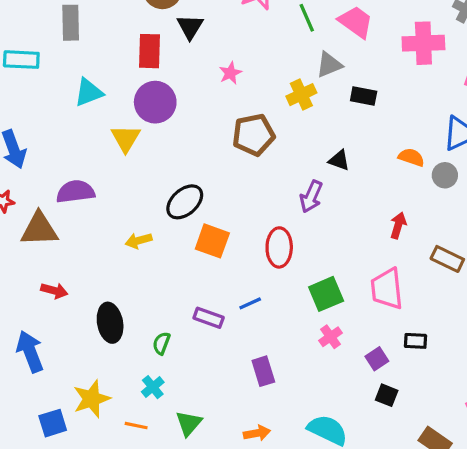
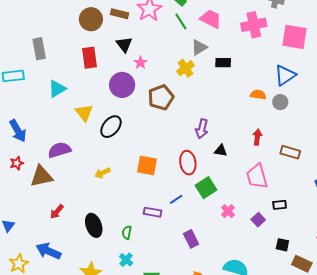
black triangle: (190, 27) -> (124, 44), moved
purple circle: (155, 102) -> (122, 85), moved
black triangle: (339, 160) -> (221, 151), moved
black ellipse: (185, 202) -> (111, 127), moved
red arrow: (54, 290) -> (57, 212), turned 126
green square: (326, 294) -> (206, 188), moved
blue arrow: (30, 352) -> (48, 251), turned -35
black square: (387, 395) -> (282, 245), moved

